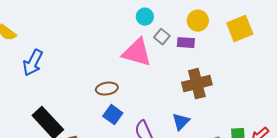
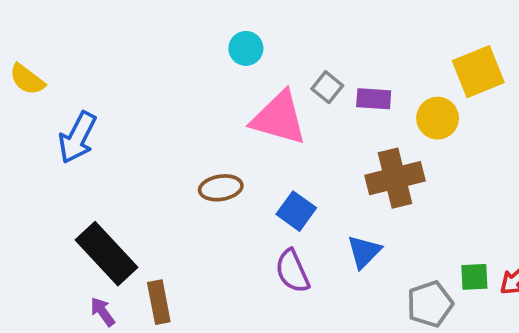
cyan circle: (145, 17) -> (246, 48), moved
yellow circle: (198, 21) -> (438, 118), moved
blue square: (113, 115) -> (296, 211), moved

